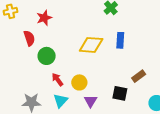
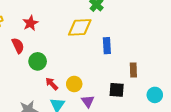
blue rectangle: (120, 40) -> (107, 46), moved
yellow diamond: (91, 45) -> (80, 27), moved
brown rectangle: (139, 76) -> (133, 70), turned -48

